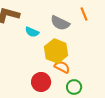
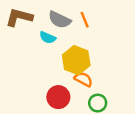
orange line: (84, 14) -> (85, 20), moved
gray semicircle: (60, 23) -> (60, 20), moved

